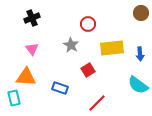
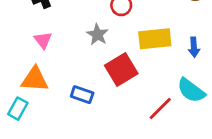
red square: (88, 70) -> (121, 69), size x1.6
cyan rectangle: (14, 98) -> (18, 109), turned 42
red line: (97, 103) -> (160, 109), moved

